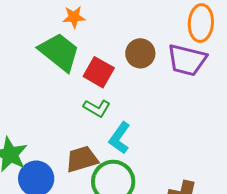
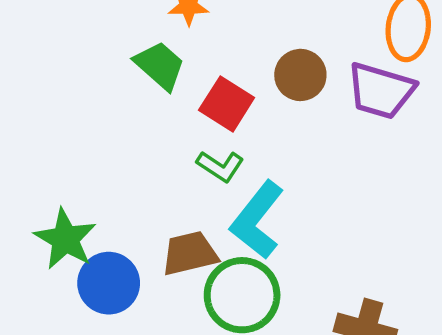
green trapezoid: (59, 52) -> (160, 65), size x0.7
cyan L-shape: (120, 138) -> (257, 220), size x1.4

